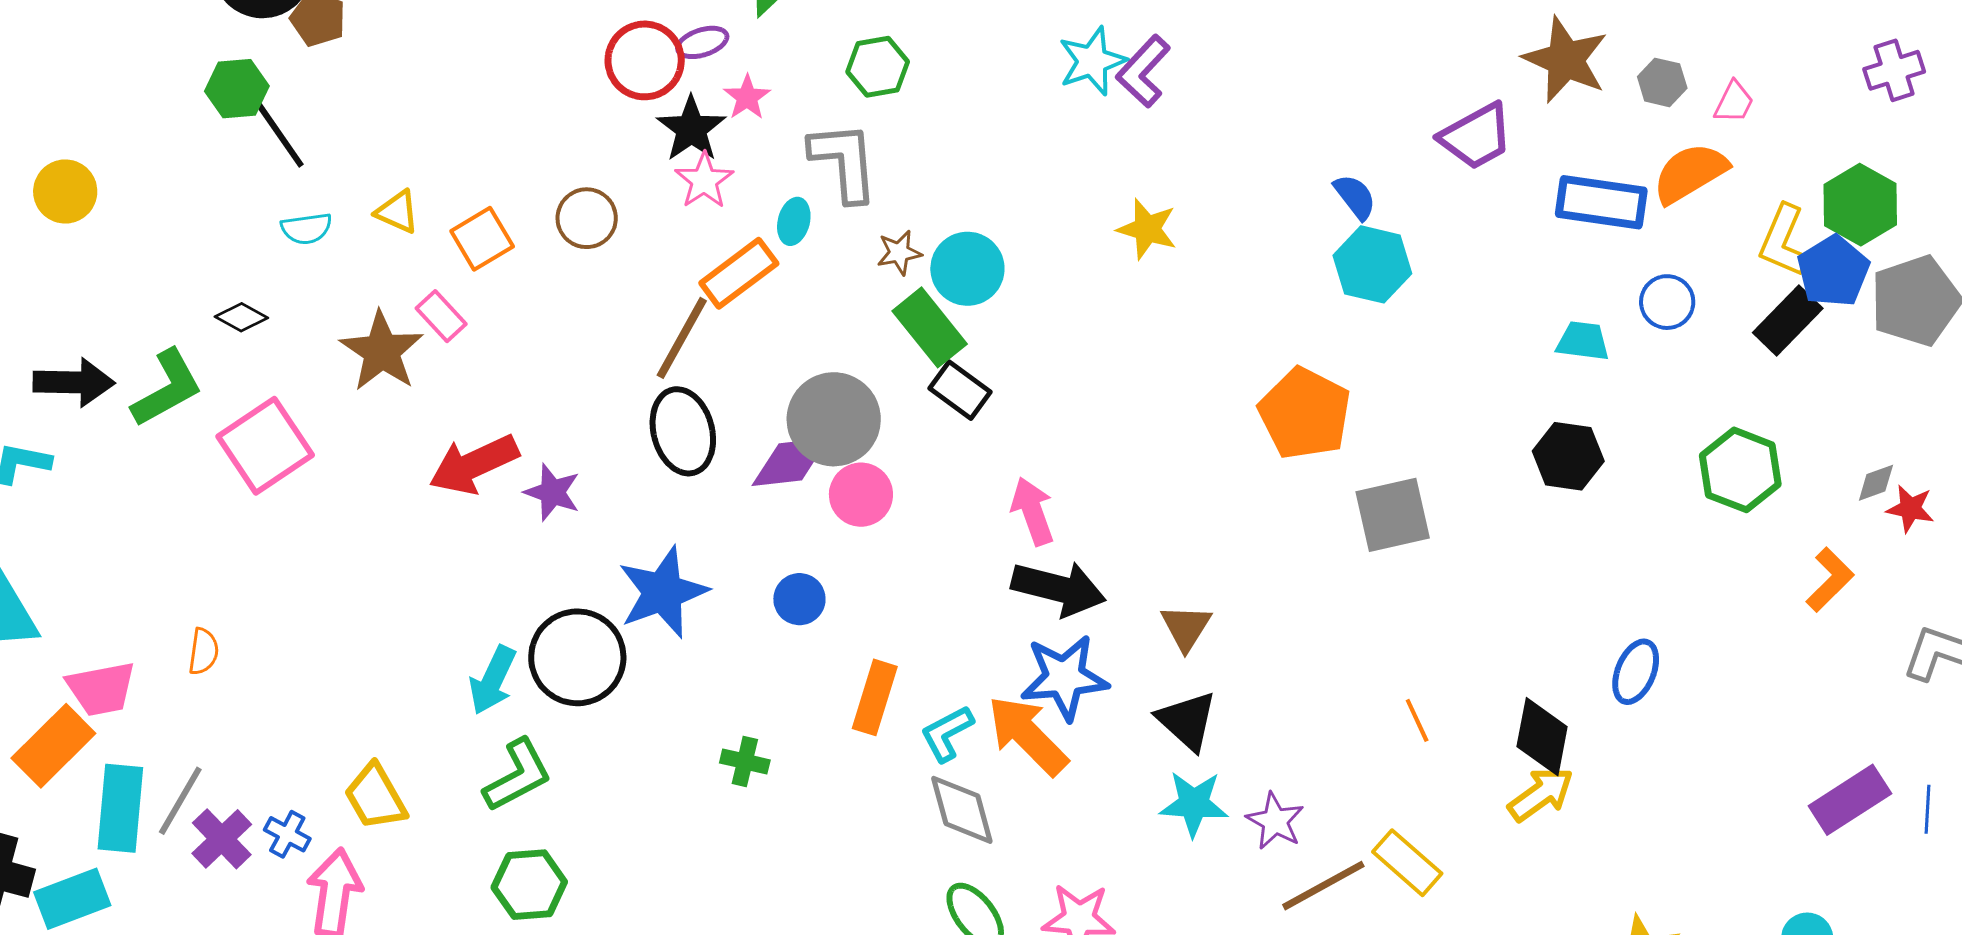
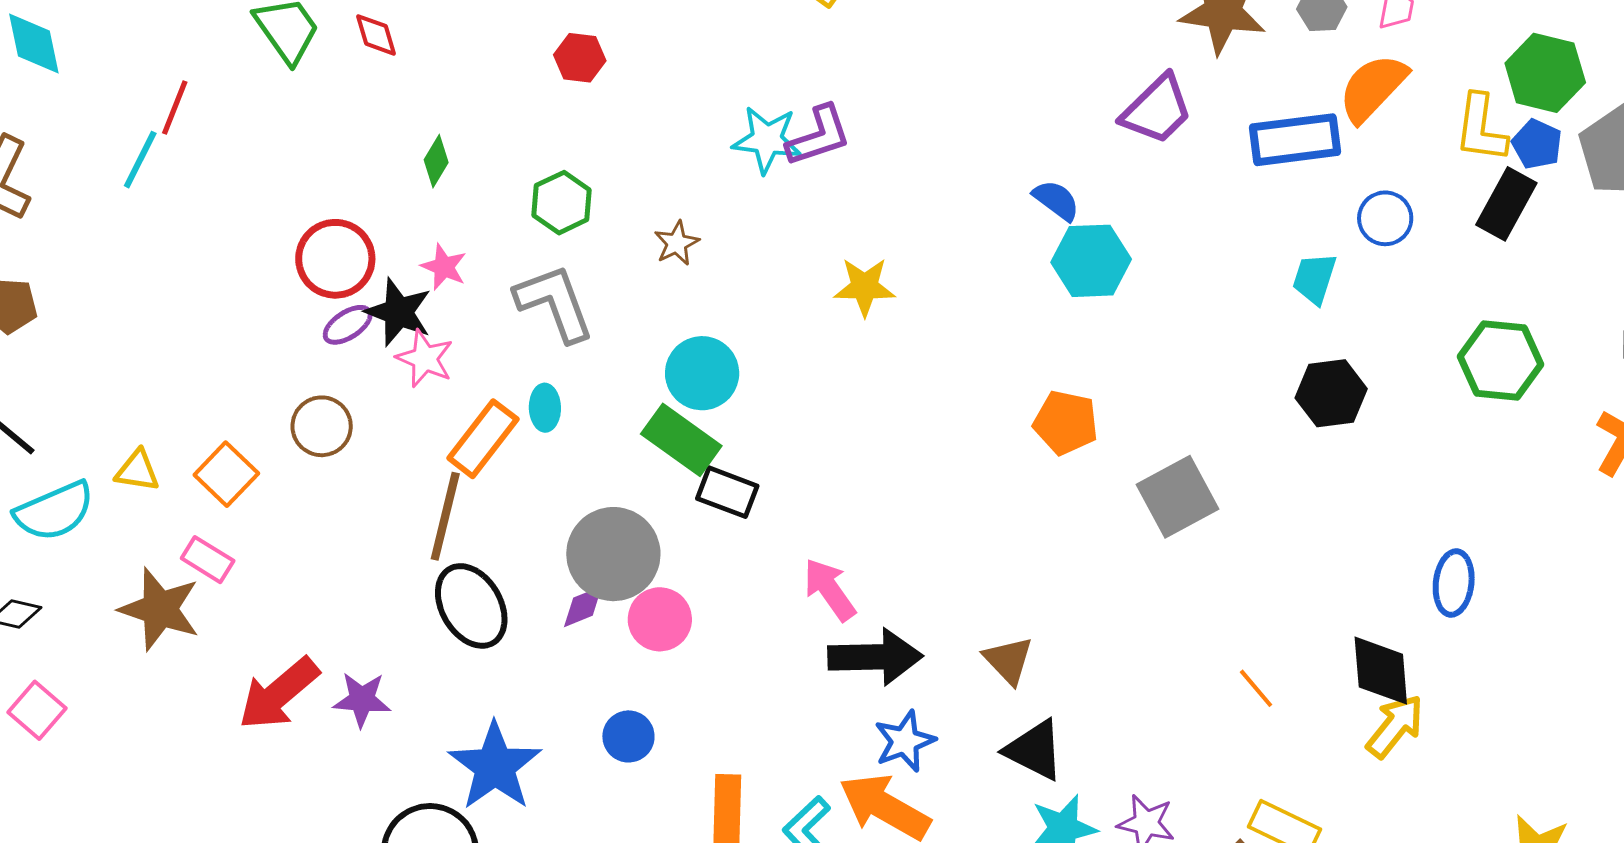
purple ellipse: (702, 42) -> (348, 325), moved
cyan star: (1092, 61) -> (767, 140), turned -30
purple L-shape: (1143, 71) -> (819, 136), turned -136
cyan ellipse: (794, 221) -> (545, 408), moved
cyan semicircle: (306, 229) -> (54, 511), size x1.6
brown star: (899, 253) -> (677, 243), moved
blue pentagon: (1833, 271) -> (1537, 144), size x0.7
cyan trapezoid: (1583, 341) -> (1314, 278), turned -64
orange pentagon: (1305, 414) -> (1066, 423), size x0.7
pink square: (265, 446) -> (37, 710), moved, size x0.6
purple diamond: (790, 462) -> (583, 607), size x0.6
blue star: (1064, 678) -> (905, 741), size x0.7

